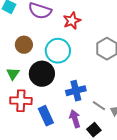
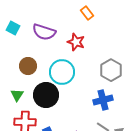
red star: (72, 21) -> (76, 42), turned -30
blue cross: (76, 91) -> (103, 100), moved

